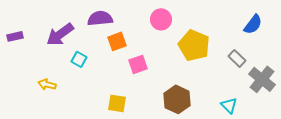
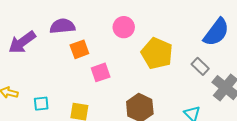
blue semicircle: (253, 24) -> (216, 32), size x1.4
cyan square: (79, 59) -> (41, 104), moved, turned -35

